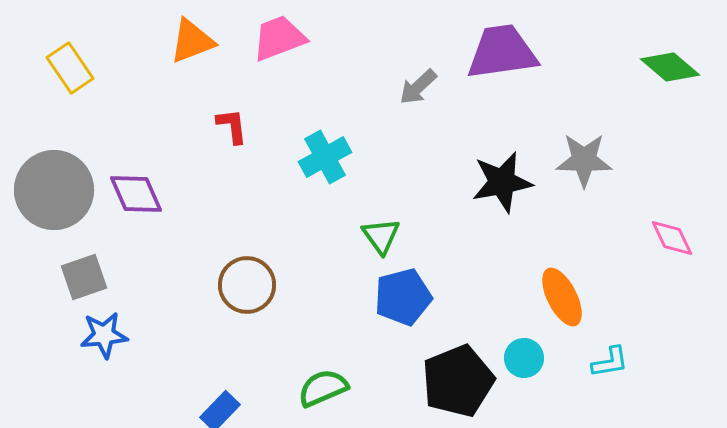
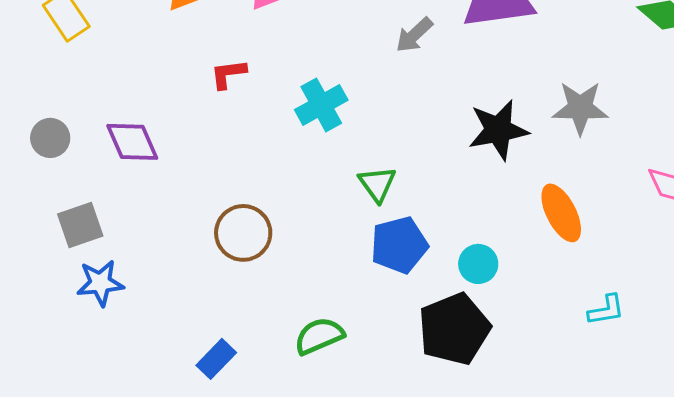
red L-shape: (232, 126) -> (228, 74), turned -90
gray circle: (54, 190) -> (50, 138), size x0.5
orange ellipse: (562, 297) -> (561, 213), moved
cyan circle: (524, 358) -> (478, 264), moved

